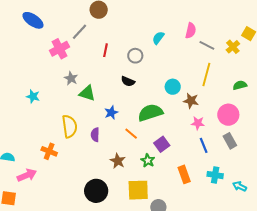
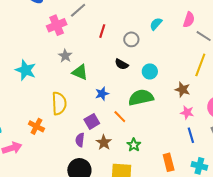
cyan circle: (173, 87) -> (150, 71), moved
cyan star: (33, 96) -> (26, 70), size x1.5
purple semicircle: (95, 135) -> (80, 140), moved
purple square: (162, 144) -> (92, 121), moved

